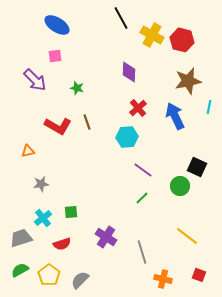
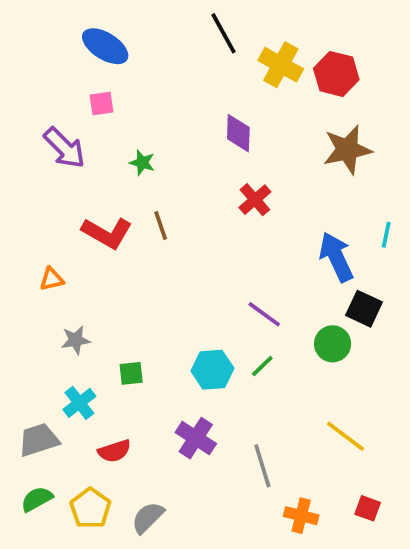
cyan line: (209, 107) -> (386, 235), moved
blue arrow: (175, 116) -> (336, 257), moved
cyan hexagon: (127, 137) -> (212, 370), moved
green square: (71, 212) -> (131, 373), moved

